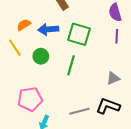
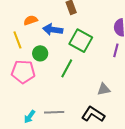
pink pentagon: (30, 99) -> (23, 72), moved
gray line: (79, 111) -> (54, 112), moved

